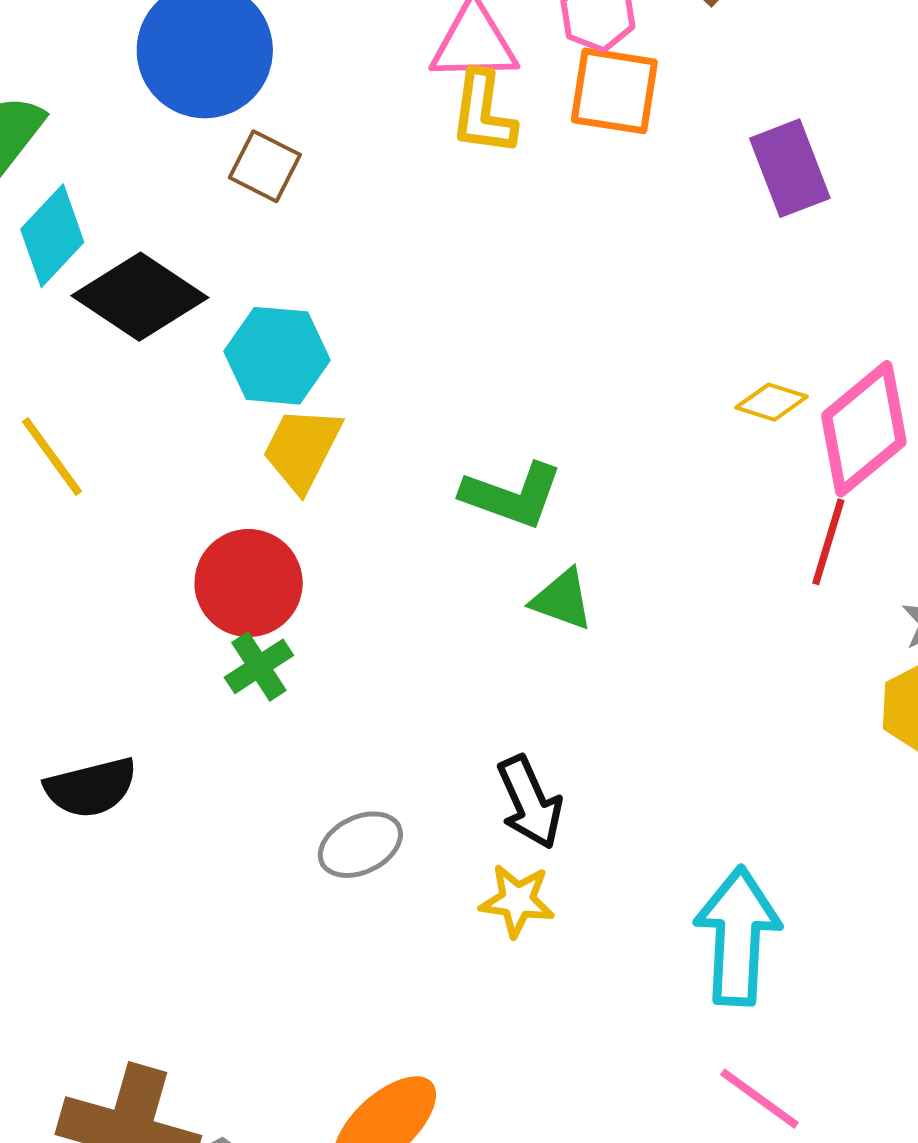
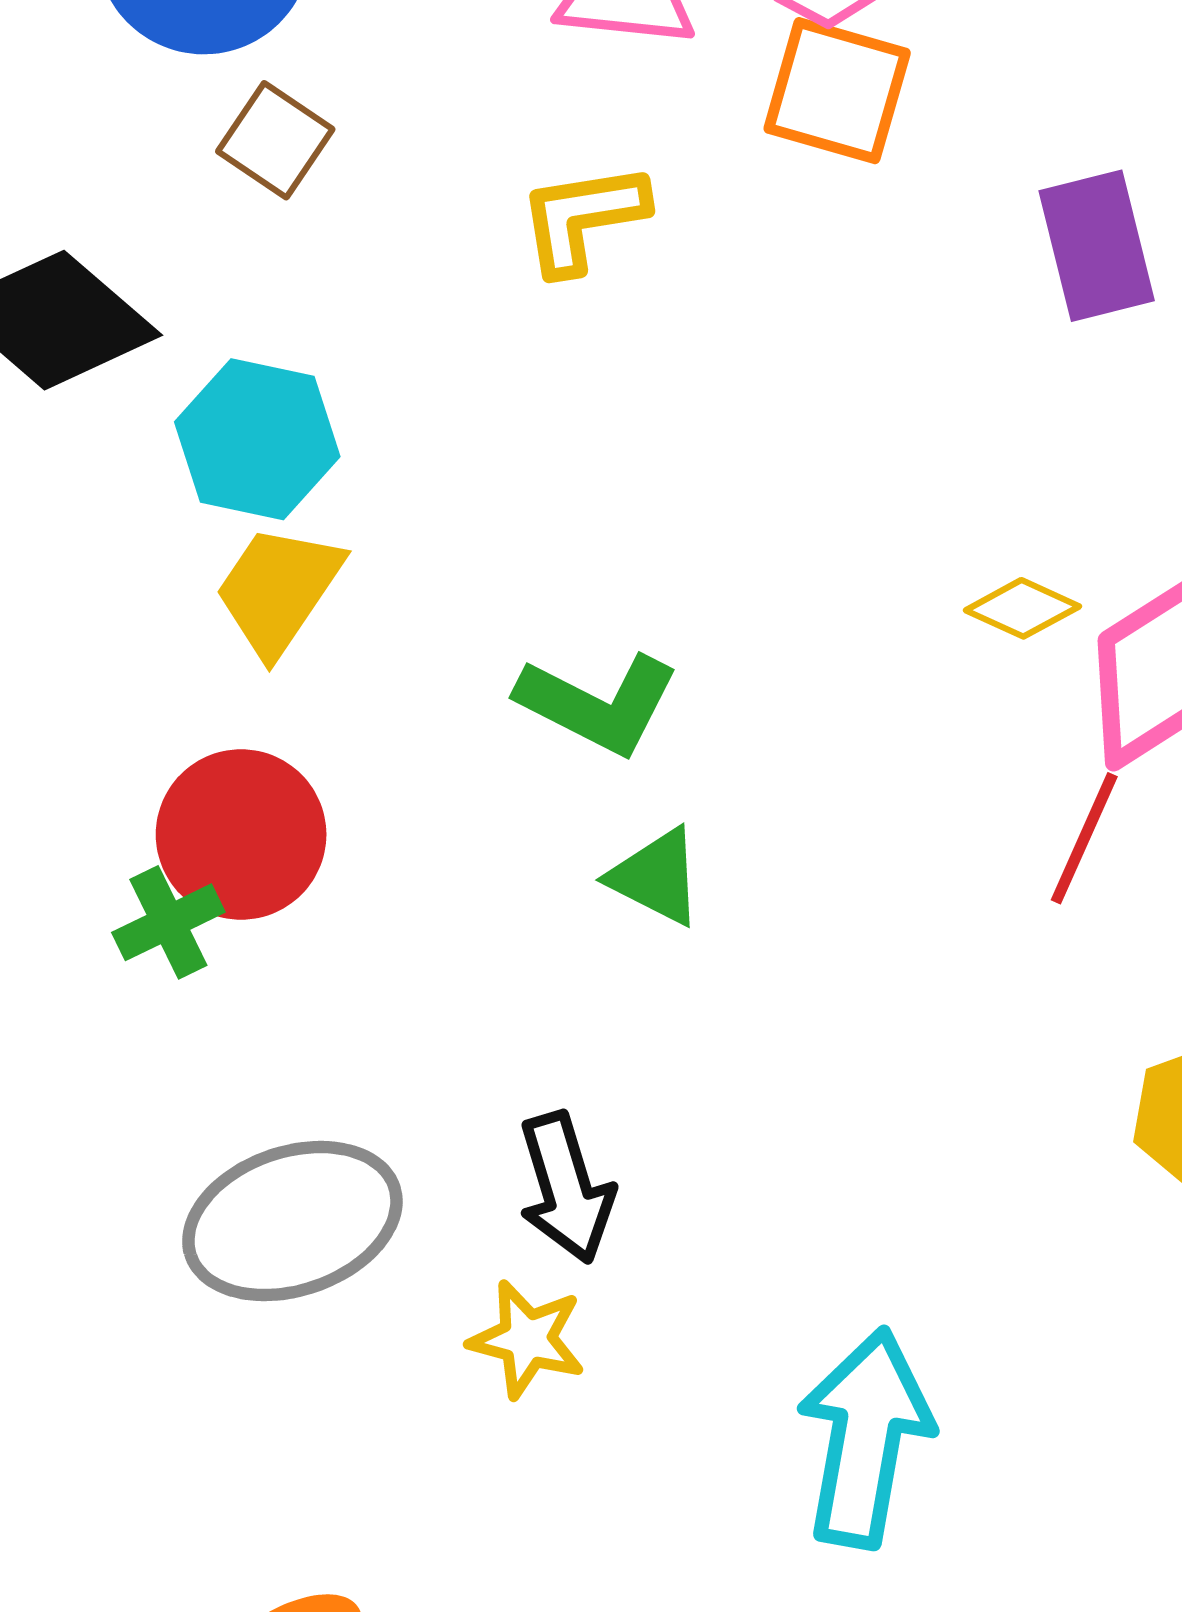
yellow L-shape: (483, 113) -> (583, 218), moved, turned 66
red circle: (249, 583) -> (241, 834), moved
gray ellipse: (360, 845) -> (292, 1221), size x1.6

